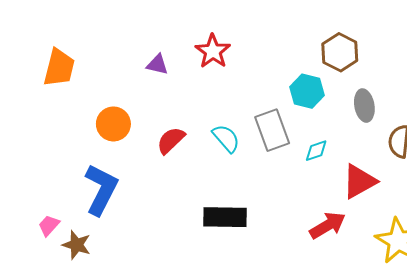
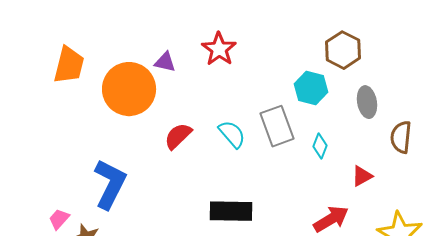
orange circle: (113, 124) -> (129, 89), moved, size x1.6
cyan diamond: (316, 151) -> (320, 146), turned -50
red triangle: (359, 181) -> (362, 176), size x0.6

